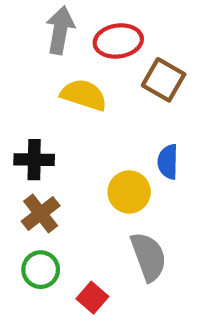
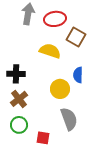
yellow semicircle: (84, 95) -> (50, 51), moved
red square: (92, 298) -> (43, 138), turned -32

